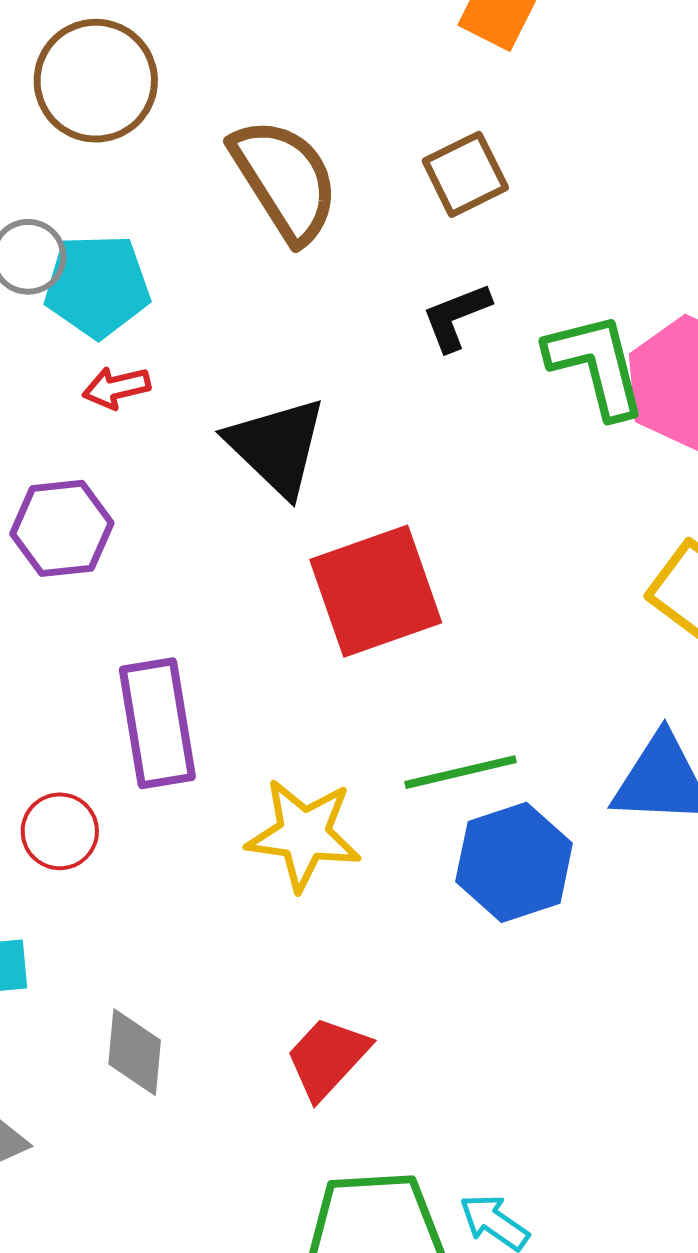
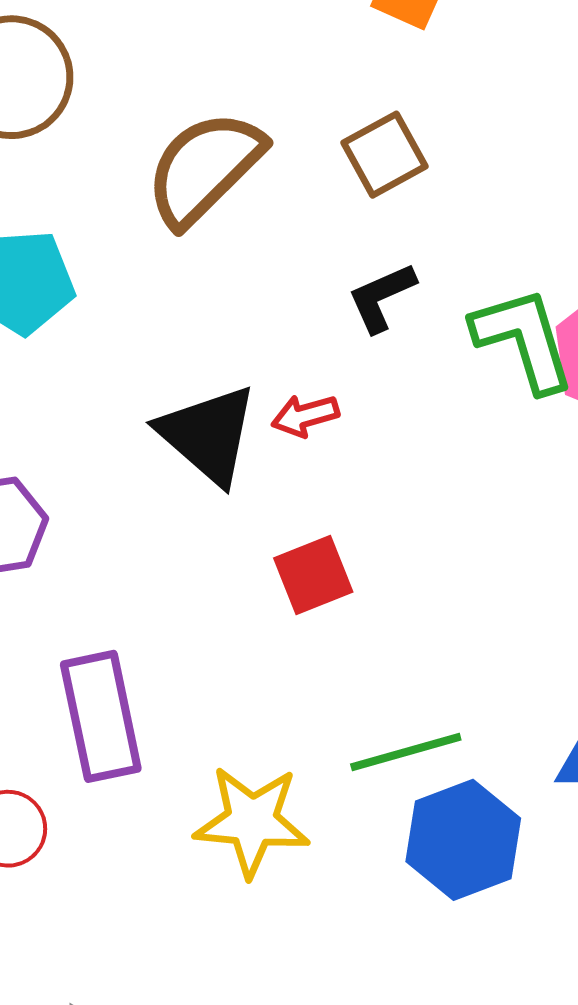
brown semicircle: (285, 180) -> (204, 168), turned -100
red arrow: (116, 388) -> (305, 416), moved
red square: (376, 591) -> (313, 575), size x0.6

